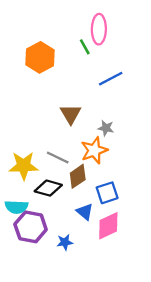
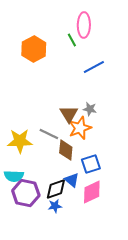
brown triangle: (71, 114) -> (69, 114), moved
brown diamond: (78, 176) -> (66, 150), turned -50
black diamond: (48, 188) -> (56, 189), moved, turned -35

